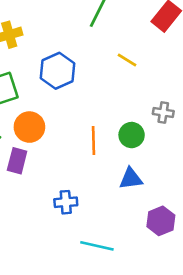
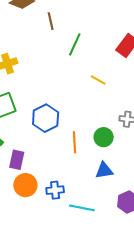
blue hexagon: (58, 71) -> (46, 118), moved
orange circle: (29, 127) -> (25, 185), moved
cyan line: (97, 246) -> (82, 208), moved

